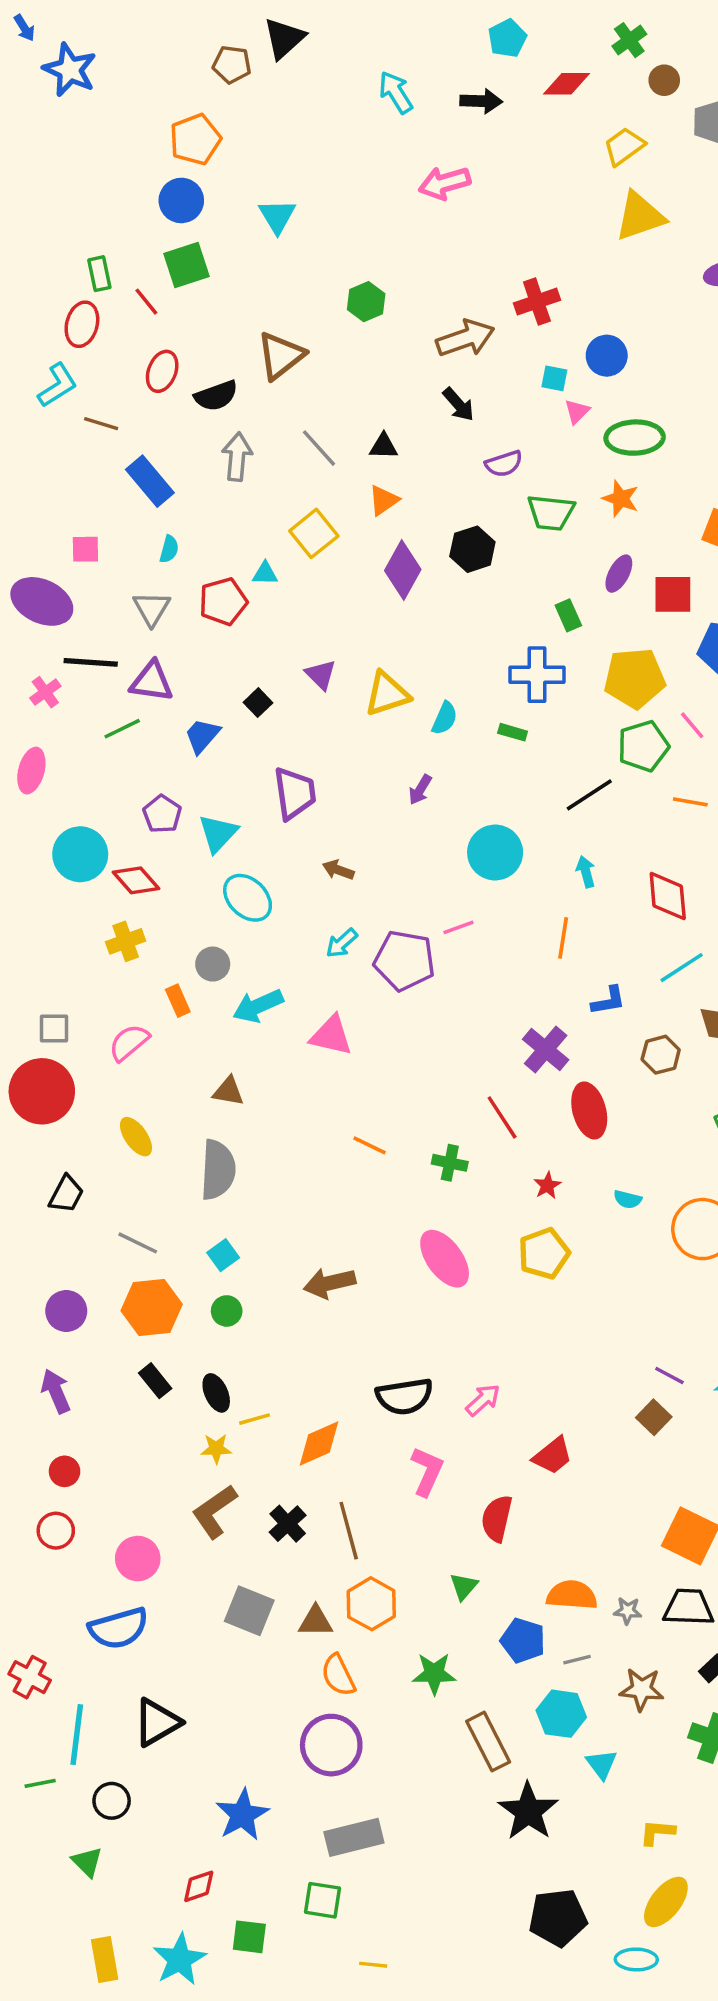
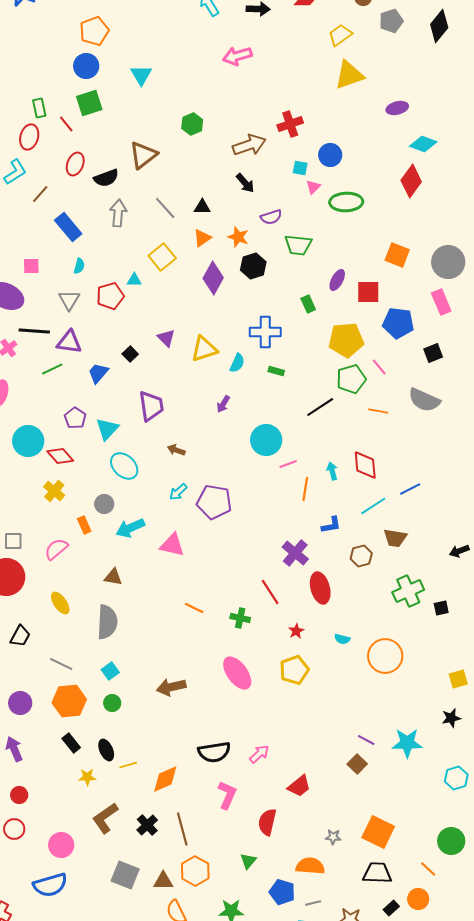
brown line: (101, 424) -> (40, 194), turned -66
orange star: (621, 499) -> (238, 237), moved
blue cross: (537, 675) -> (265, 332), moved
cyan arrow: (586, 872) -> (332, 471), moved
pink line: (458, 927) -> (288, 464), moved
yellow cross: (126, 941) -> (54, 491), turned -30
yellow star: (216, 1449) -> (87, 777), moved
gray star: (628, 1611) -> (333, 837), moved

